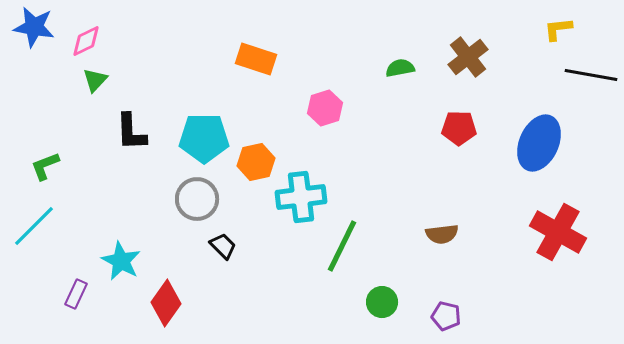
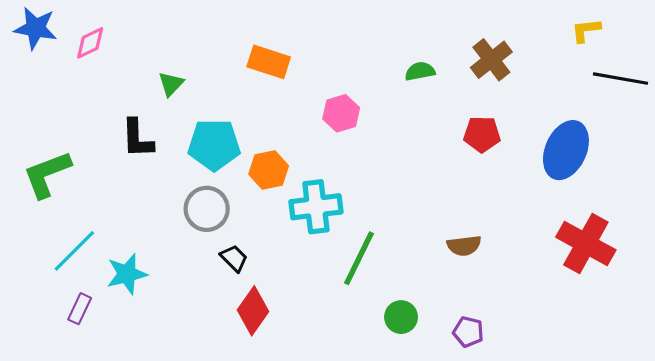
green triangle: (95, 80) -> (171, 84), moved
green L-shape: (45, 166) -> (47, 174), size x1.6
cyan line: (34, 226) -> (74, 251), moved
cyan star: (121, 261) -> (127, 274), turned 30
red diamond: (166, 303) -> (253, 311), moved

